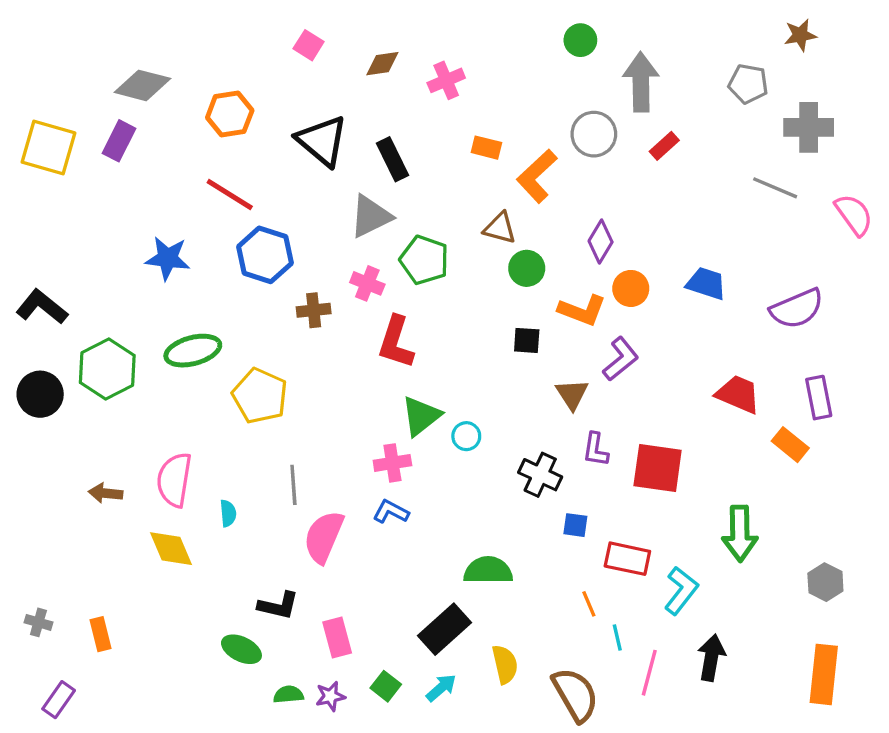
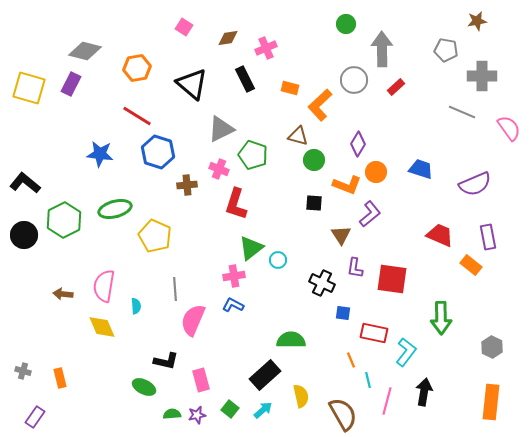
black rectangle: (392, 159) -> (245, 79), moved

